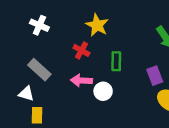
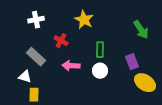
white cross: (39, 25) -> (36, 20), turned -35
red cross: (81, 50) -> (61, 41), moved
white circle: (103, 91) -> (100, 71), moved

